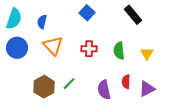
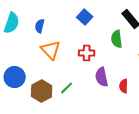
blue circle: (17, 48) -> (15, 77), moved
green semicircle: (119, 51) -> (117, 39), moved
purple semicircle: (104, 90) -> (102, 77), moved

